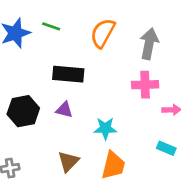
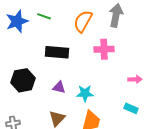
gray arrow: (149, 44) -> (116, 15), moved
pink cross: (145, 85) -> (104, 49), moved
purple triangle: (64, 110) -> (59, 87), moved

